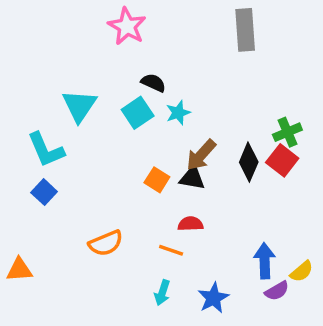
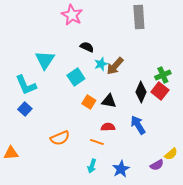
cyan square: (138, 113) -> (76, 77), moved
brown arrow: (201, 155) -> (115, 66), moved
blue arrow: (265, 261) -> (138, 125), moved, turned -30

